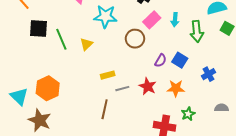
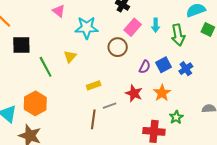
green line: (61, 39) -> (46, 67), moved
blue square: (180, 60) -> (164, 65), turned 35
blue cross: (209, 74) -> (186, 69), moved
orange star: (176, 88) -> (162, 93), turned -30
gray line: (122, 89) -> (110, 106), moved

